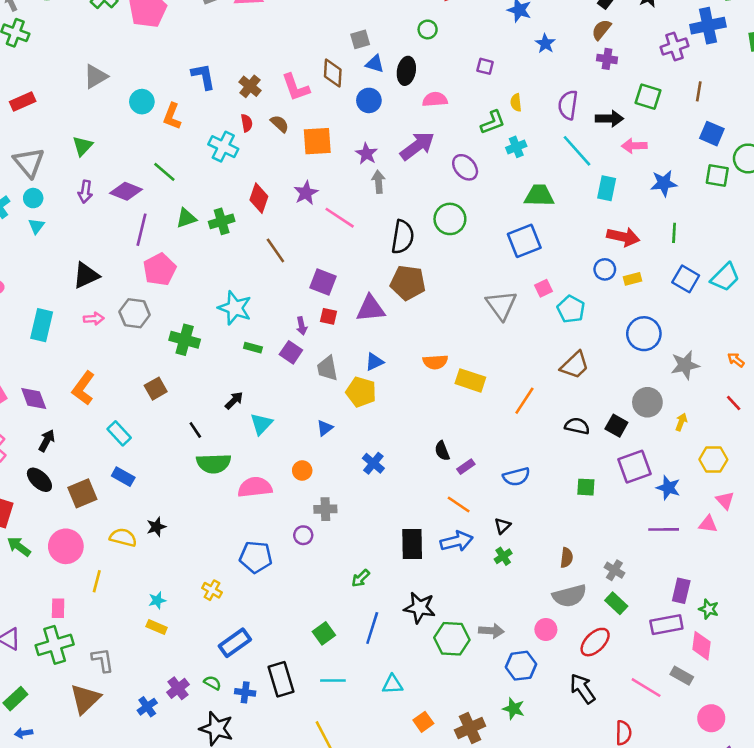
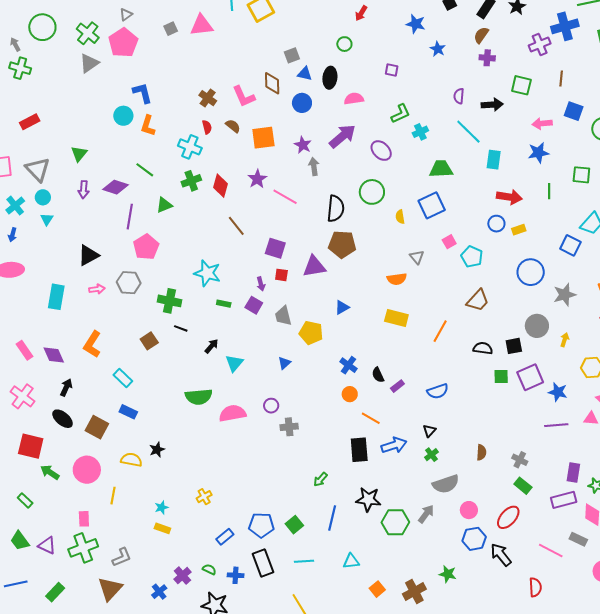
gray triangle: (96, 76) -> (89, 63), moved
blue L-shape: (203, 76) -> (142, 93), moved
yellow semicircle: (516, 102) -> (400, 217), moved
purple semicircle: (568, 105) -> (459, 96), size x0.7
pink arrow: (634, 146) -> (542, 123), moved
green square: (717, 176) -> (581, 175), moved
green cross: (222, 221) -> (191, 181), moved
blue square: (686, 279) -> (570, 245), moved
gray triangle: (501, 305) -> (417, 257), size x0.6
blue triangle: (374, 362) -> (342, 307), moved
orange semicircle: (435, 362) -> (397, 279), moved
black square: (616, 426) -> (514, 346), turned -36
black line: (195, 430) -> (181, 328), moved, turned -32
blue cross: (373, 463) -> (348, 365), moved
orange circle: (302, 471) -> (350, 394), moved
green square: (586, 487) -> (501, 377), moved
brown square: (82, 493) -> (97, 427), turned -35
orange line: (459, 504) -> (371, 418), moved
purple circle: (303, 535) -> (271, 406), moved
blue pentagon: (256, 557) -> (261, 525), moved
yellow cross: (212, 590) -> (204, 497), turned 35
gray semicircle: (569, 596) -> (446, 484), moved
gray arrow: (491, 631) -> (426, 514), turned -54
blue rectangle: (235, 643) -> (225, 537), size x0.7
gray L-shape: (103, 660) -> (122, 557), turned 80
blue hexagon: (521, 666) -> (474, 539), moved

